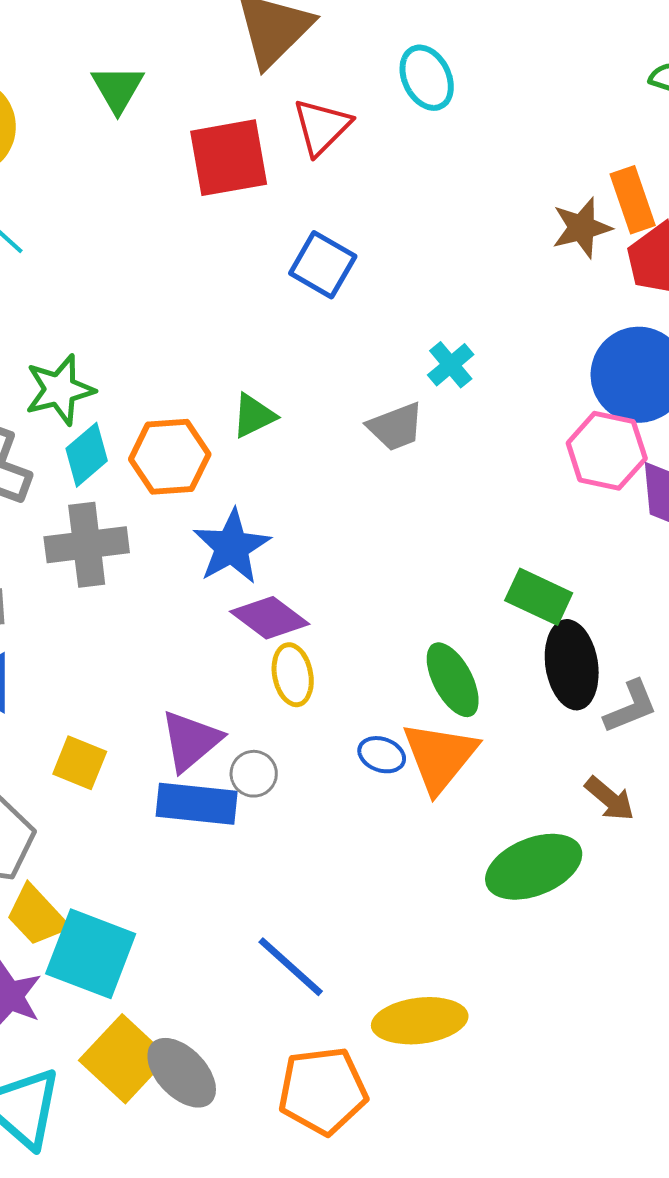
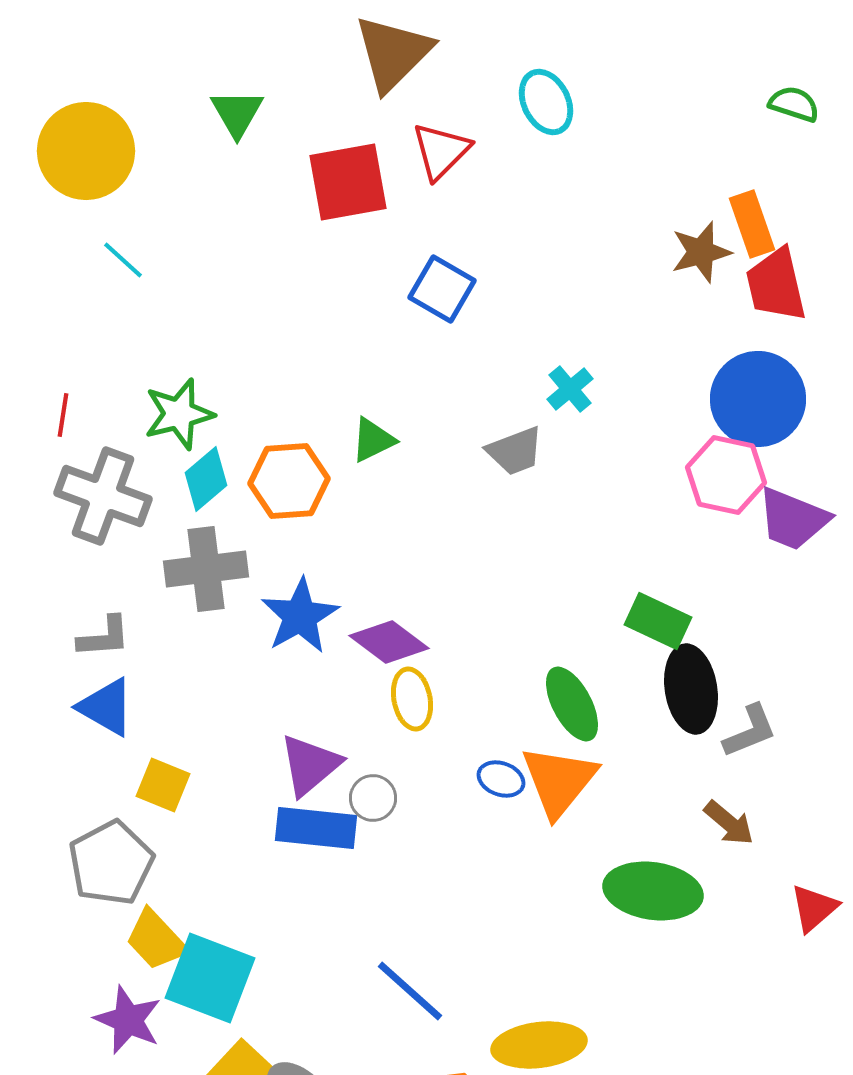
blue star: (232, 547) -> (300, 616), moved
yellow square: (80, 763) -> (163, 785), moved
green ellipse: (534, 867) -> (653, 891), turned 30

